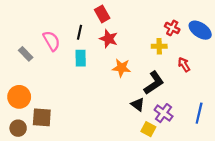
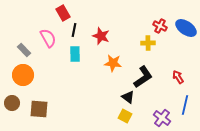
red rectangle: (102, 14) -> (63, 13), moved
red arrow: (184, 65) -> (178, 77), moved
orange circle: (19, 97) -> (23, 75), moved
purple cross: (164, 113) -> (162, 118), moved
brown circle: (18, 128) -> (12, 103), moved
yellow square: (148, 129) -> (125, 116), moved

